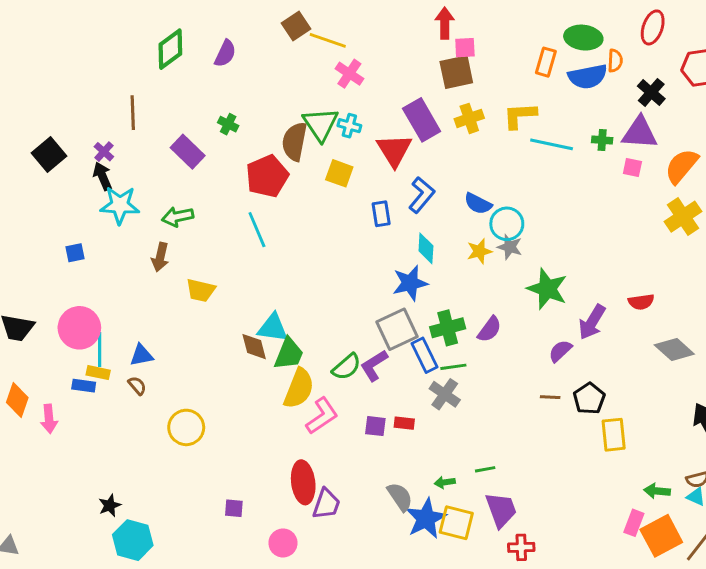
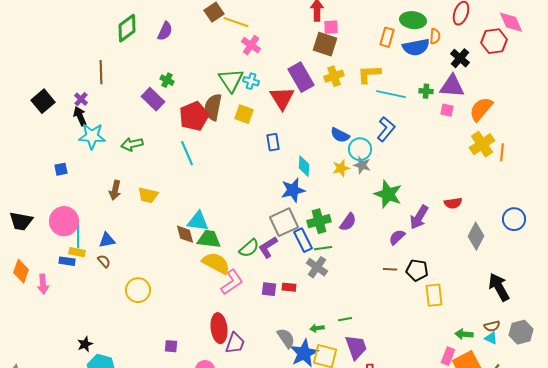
brown square: (456, 72) -> (325, 44), turned 30
brown semicircle: (295, 142) -> (213, 107), moved
purple rectangle: (188, 152) -> (153, 99), moved
blue L-shape: (422, 195) -> (386, 129), moved
brown arrow: (160, 257) -> (115, 190), moved
gray diamond: (674, 349) -> (476, 236), turned 76
green trapezoid: (289, 354) -> (209, 239), turned -105
yellow semicircle: (299, 388) -> (216, 263), turned -84
black pentagon: (589, 399) -> (417, 270), turned -30

